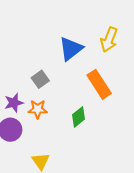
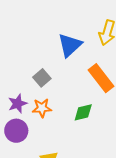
green diamond: (79, 117) -> (83, 112), turned 30

